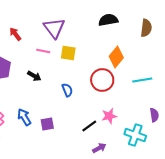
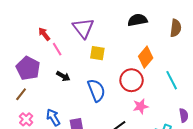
pink line: (43, 51) -> (57, 49), moved, turned 48
cyan line: (142, 80) -> (172, 80), turned 72
blue semicircle: (67, 90) -> (96, 90), size x1.6
pink star: (109, 116) -> (141, 106), moved

